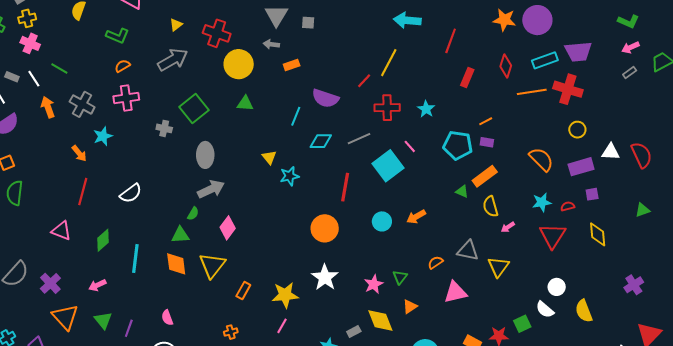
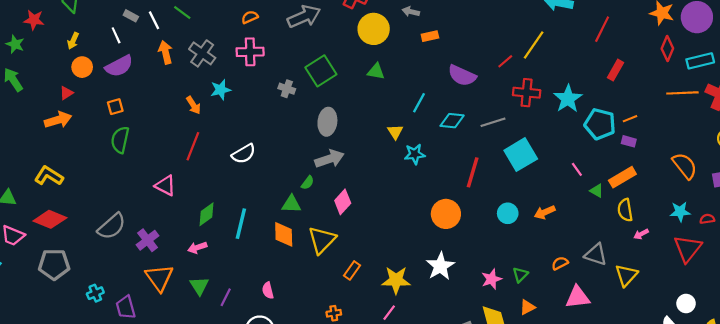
red diamond: (506, 66) -> (667, 48), moved
cyan star: (426, 109) -> (568, 99), size x1.5
cyan line: (296, 116) -> (419, 103), moved
cyan pentagon: (458, 145) -> (600, 124), moved
pink line: (410, 146) -> (577, 169), moved
green diamond: (103, 240) -> (207, 214), moved

